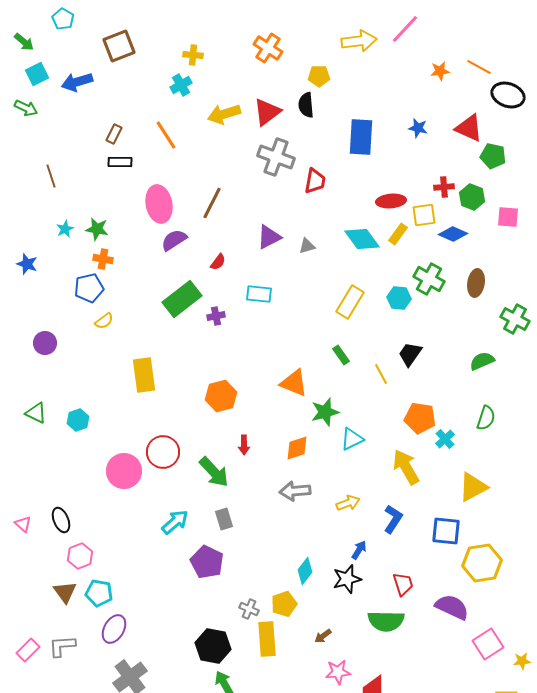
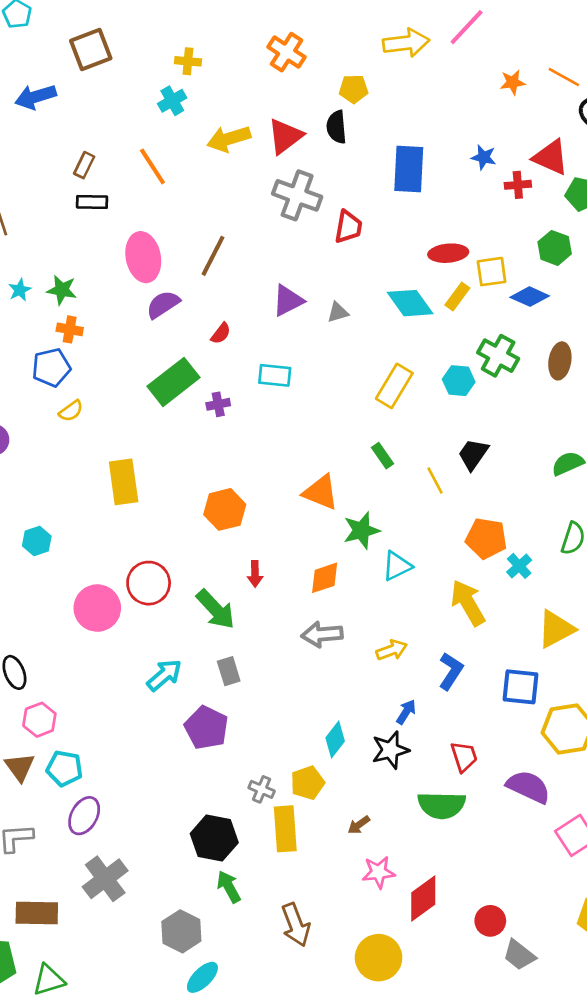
red cross: (444, 187) -> (518, 185), moved

